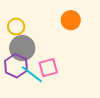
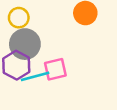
cyan line: (32, 74) -> (35, 76), turned -55

